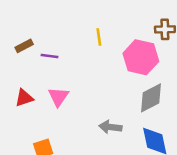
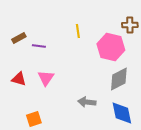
red triangle: (24, 98) -> (19, 79), turned 35

